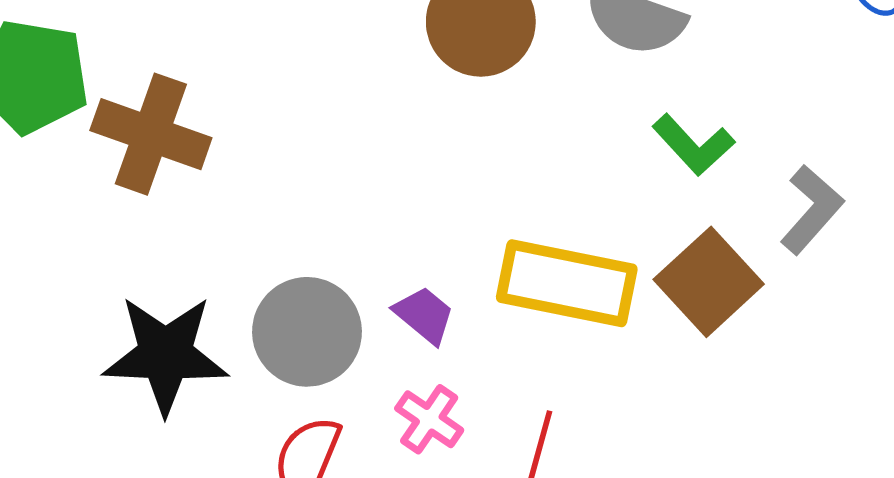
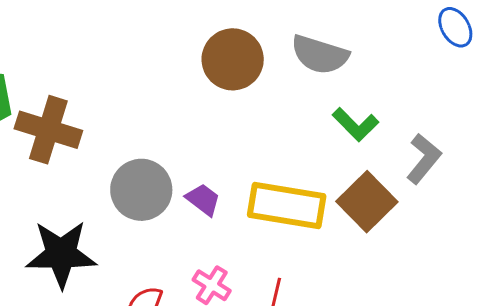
purple trapezoid: (424, 315) -> (203, 200), moved
gray circle: (307, 332) -> (141, 190), moved

